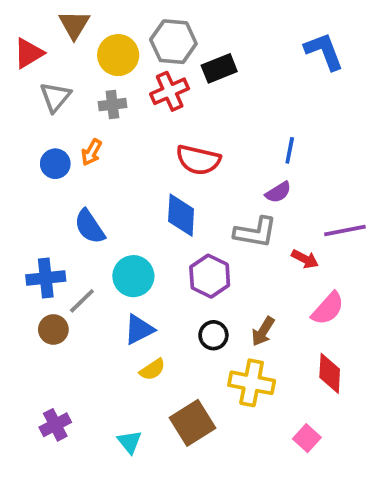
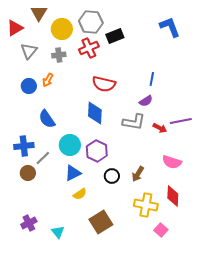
red arrow: (305, 259) -> (160, 128), moved
purple hexagon: (210, 276) -> (97, 151), moved
pink semicircle: (328, 309) -> (172, 162), turned 66
yellow cross: (252, 383) -> (146, 205), moved
cyan triangle: (130, 442) -> (58, 232), moved

